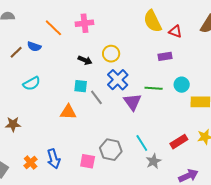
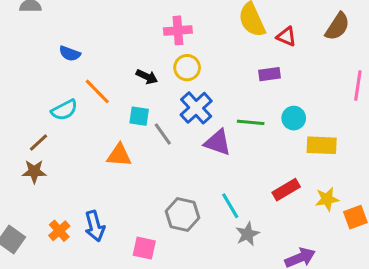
pink cross: (84, 23) -> (178, 30), moved
orange line: (53, 28) -> (97, 91), moved
brown line: (16, 52) -> (38, 143), moved
purple triangle: (132, 102) -> (218, 142), turned -36
red rectangle: (179, 142) -> (286, 190), moved
pink square: (88, 161) -> (144, 248), moved

